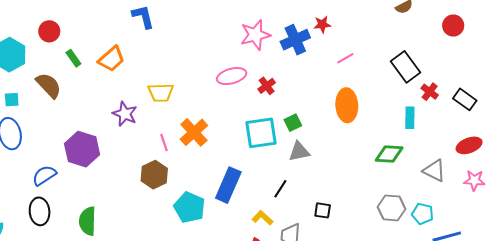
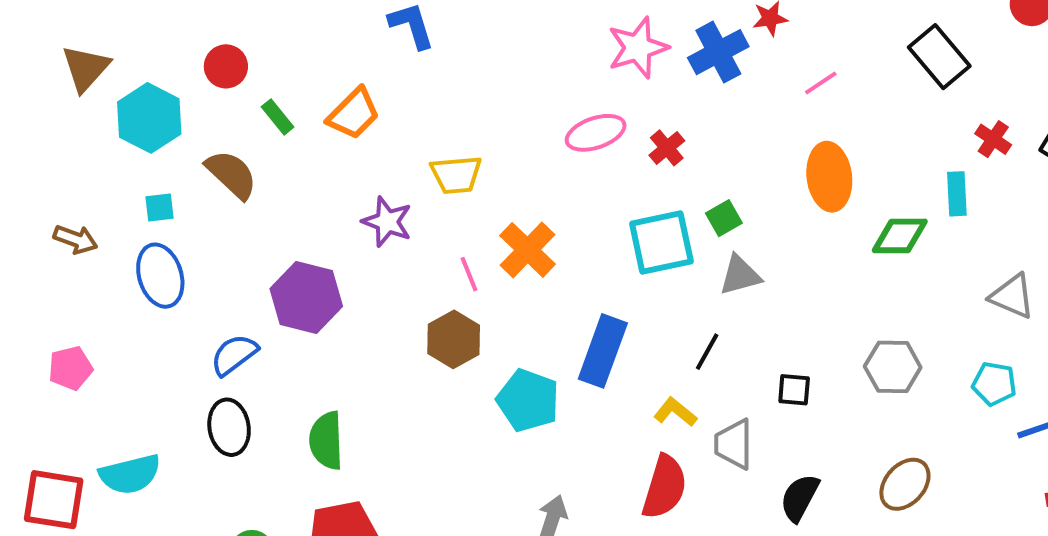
black rectangle: (406, 67) -> (939, 57), moved
green diamond: (389, 154) -> (900, 236), moved
gray hexagon: (391, 208) -> (893, 367), moved

